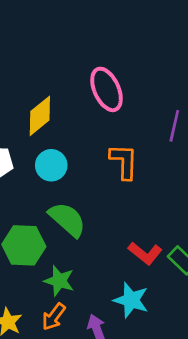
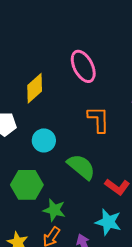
cyan circle: (51, 165) -> (44, 140), moved
green semicircle: (67, 219) -> (81, 167), moved

